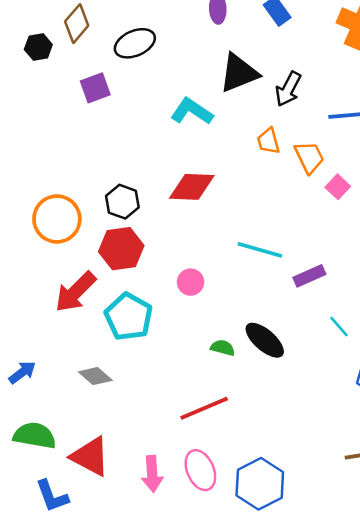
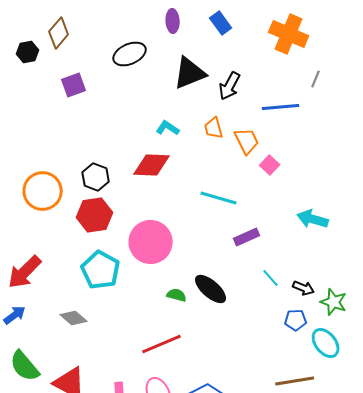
black ellipse: (135, 43) -> (130, 54), moved
cyan L-shape: (192, 111) -> (168, 128), moved, size x0.7
cyan line: (260, 250) -> (219, 198), moved
pink circle: (191, 282) -> (151, 242), size x2.0
red arrow: (75, 292) -> (25, 272), moved
green semicircle: (35, 435) -> (25, 366), turned -140

